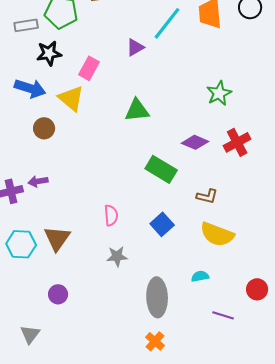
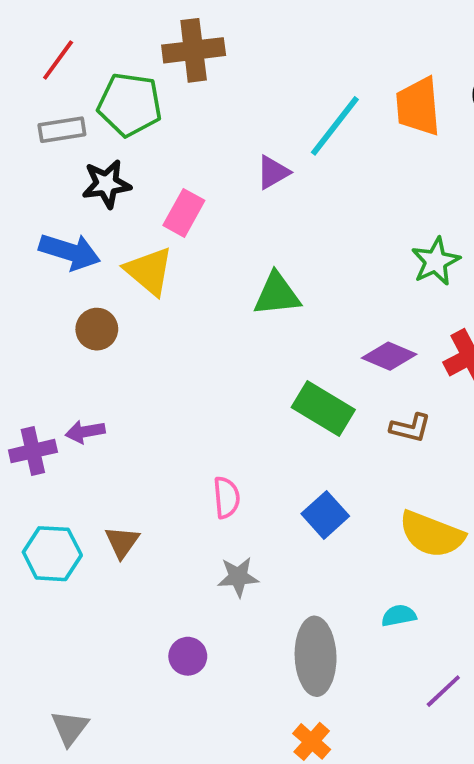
brown L-shape: (207, 196) -> (410, 428), moved
brown triangle: (57, 238) -> (122, 542), size x0.7
purple circle: (58, 294) -> (188, 656), moved
purple line: (223, 315) -> (443, 691), turned -60

